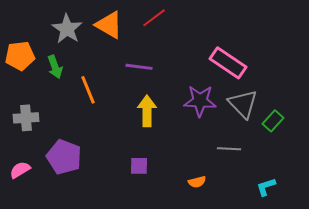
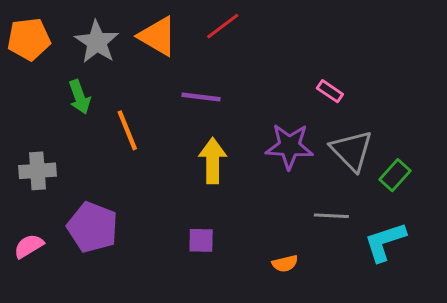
orange pentagon: (20, 56) -> (29, 39), moved
pink rectangle: (228, 63) -> (330, 91), size x0.5
cyan L-shape: (266, 187) -> (385, 242), moved, size x1.5

